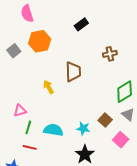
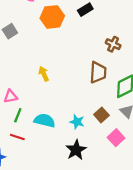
orange hexagon: (40, 41) -> (52, 17), moved
brown cross: (110, 54) -> (113, 44), turned 32
brown trapezoid: (73, 72) -> (98, 72), moved

